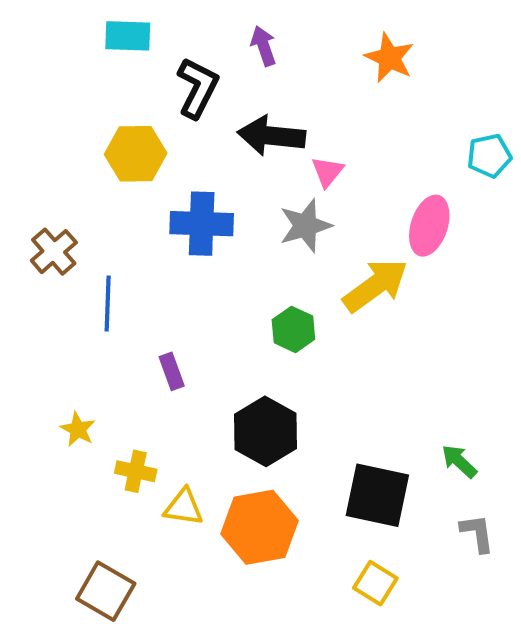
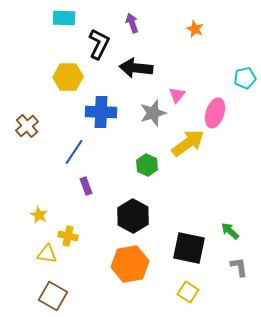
orange star: (389, 58) -> (195, 29), size x0.7
pink triangle: (327, 172) -> (177, 95), moved
blue line: (108, 304) -> (74, 152), moved, turned 32
yellow triangle: (184, 507) -> (47, 254), moved

